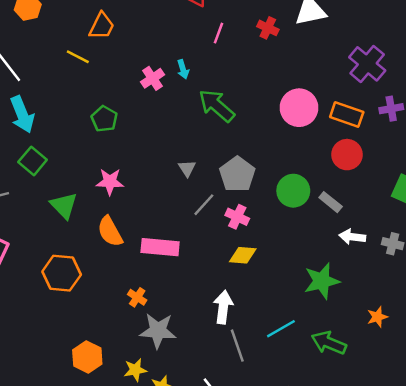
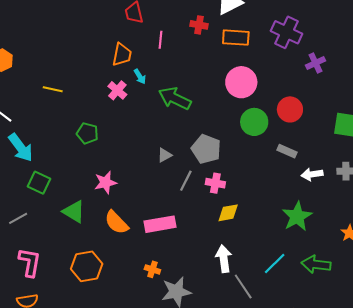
orange trapezoid: (102, 26) -> (122, 55), moved
orange rectangle: (347, 114) -> (236, 38), moved
gray triangle: (187, 168) -> (165, 155), turned 49
green circle: (293, 191) -> (254, 122), moved

